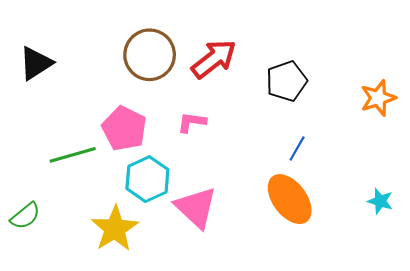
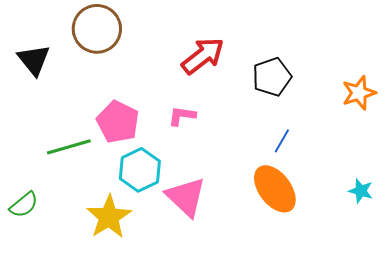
brown circle: (150, 55) -> (97, 29), moved
black triangle: (36, 63) -> (34, 60), turned -36

